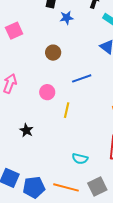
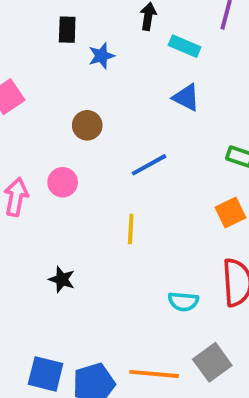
pink circle: (47, 92) -> (63, 182), moved
cyan semicircle: (80, 159) -> (183, 301), moved

